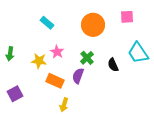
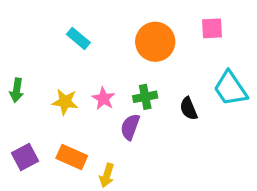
pink star: (57, 52) -> (103, 99), moved
green cross: (87, 58) -> (145, 97), turned 32
orange rectangle: (55, 81) -> (72, 157), moved

